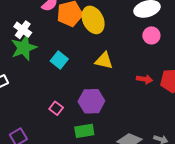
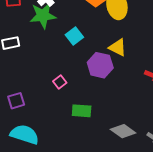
purple hexagon: (91, 101) -> (100, 65), moved

